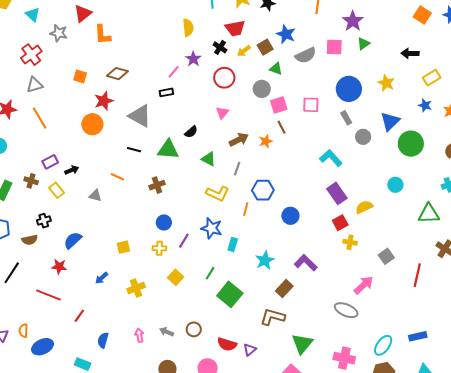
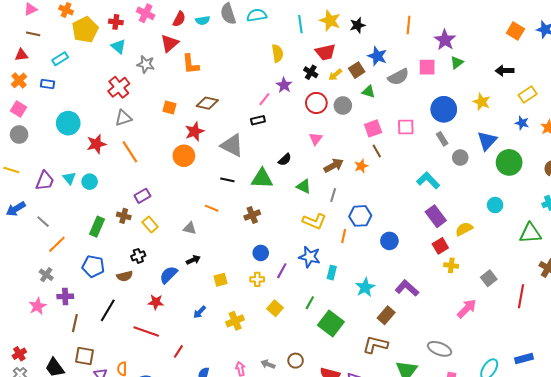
gray circle: (262, 89) -> (343, 105), moved
black arrow: (72, 170) -> (193, 260), moved
gray ellipse: (346, 310) -> (440, 349), moved

